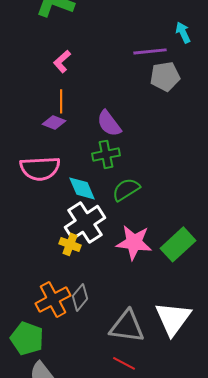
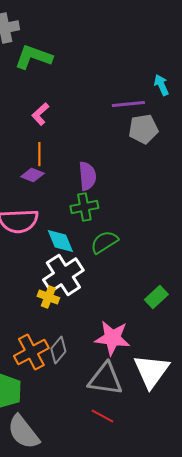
purple semicircle: (109, 123) -> (87, 176), turned -148
pink star: (134, 242) -> (112, 338), moved
green rectangle: (178, 244) -> (156, 297), size x0.7

